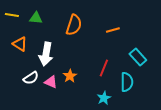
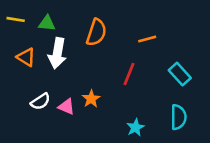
white arrow: (46, 54) -> (57, 53), moved
red line: (104, 68) -> (129, 74), moved
cyan semicircle: (127, 82) -> (178, 117), moved

